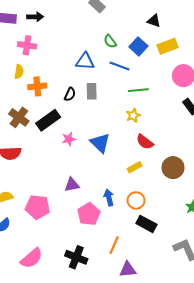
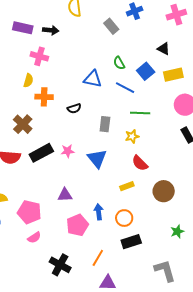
gray rectangle: (92, 91) -> (105, 124), moved
black semicircle: (70, 94) -> (74, 108), turned 40
black rectangle: (48, 120) -> (41, 153), moved
black rectangle: (146, 224) -> (131, 242), turned -54
pink semicircle: (32, 258) -> (34, 238), moved, size x0.6

